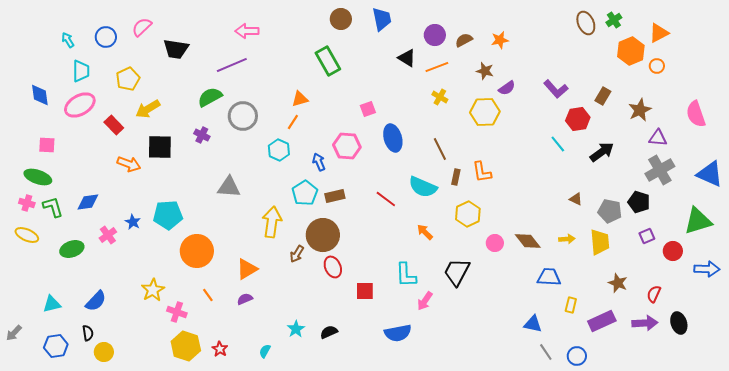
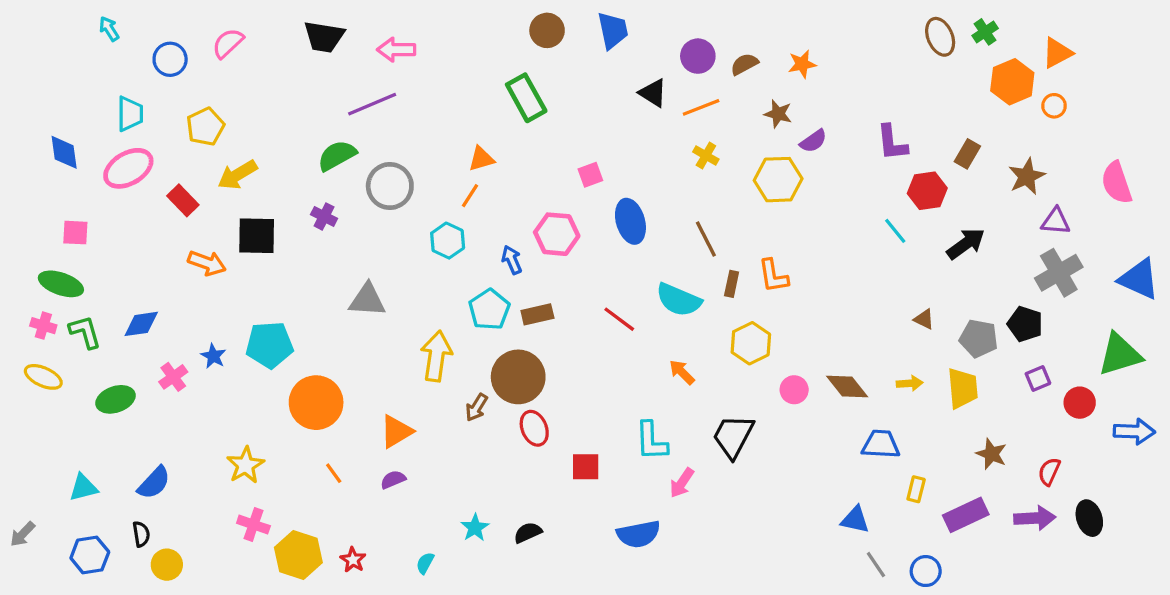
cyan arrow: (68, 40) -> (109, 29), moved
black trapezoid: (176, 49) -> (324, 37), moved
purple L-shape: (556, 89) -> (892, 143), turned 35
pink cross: (177, 312) -> (253, 525), moved

